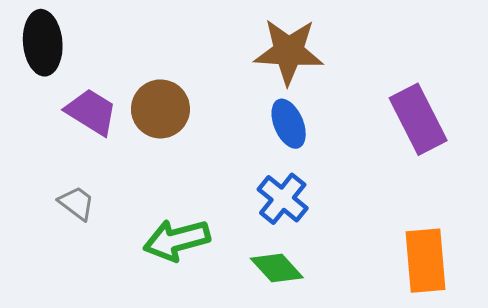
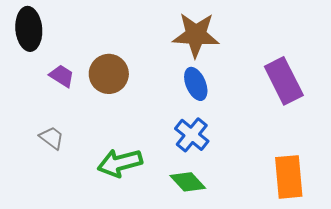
purple trapezoid: (91, 112) -> (62, 76), size x0.7

